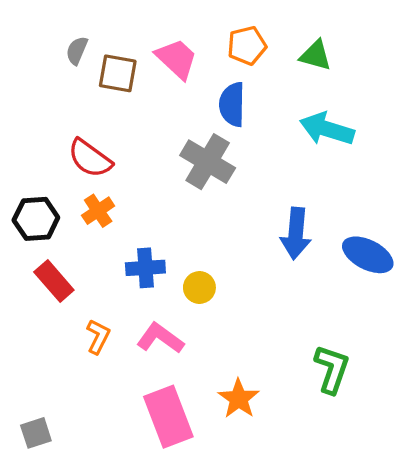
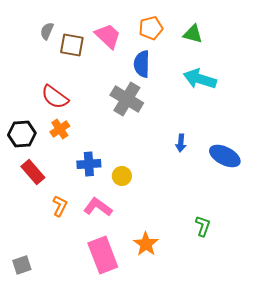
blue arrow: (296, 234) -> (181, 143), size x0.6
green L-shape: (332, 369) -> (203, 226), size x0.7

